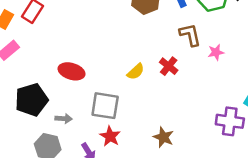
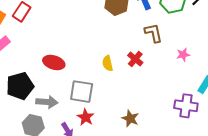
pink star: (216, 52) -> (183, 55), moved
yellow semicircle: (136, 72) -> (108, 63), turned 119
gray arrow: (64, 119) -> (47, 102), size x1.5

